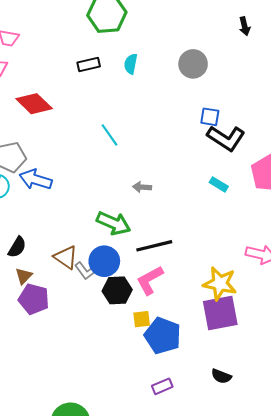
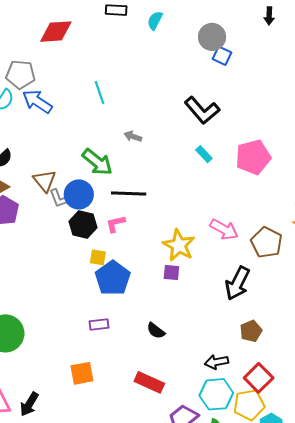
red diamond: (34, 104) -> (56, 32), turned -64
blue square: (210, 117) -> (222, 56), moved
cyan line: (110, 135) -> (100, 92), moved
black L-shape: (226, 138) -> (202, 110), moved
pink L-shape: (150, 280) -> (116, 224), size x0.7
purple square: (220, 313) -> (171, 272), size x0.5

